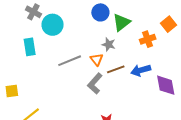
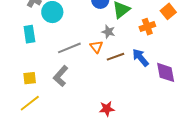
blue arrow: (141, 70) -> (141, 58), turned 66
gray L-shape: (95, 84) -> (61, 76), moved
yellow square: (12, 91) -> (30, 78), moved

